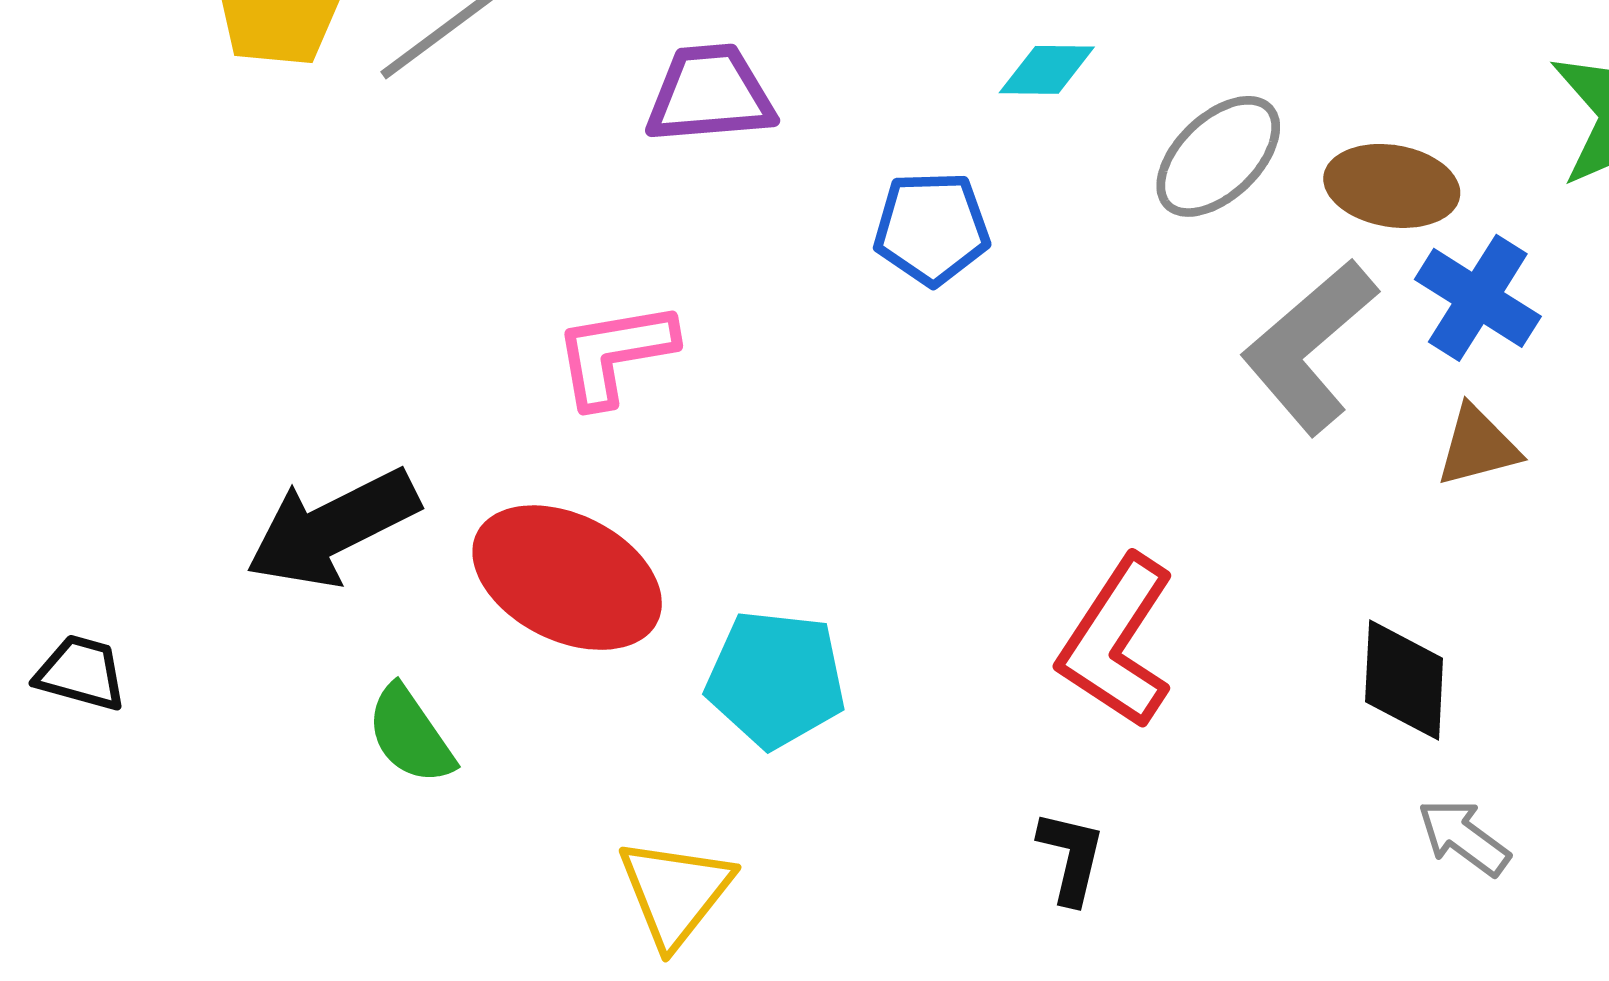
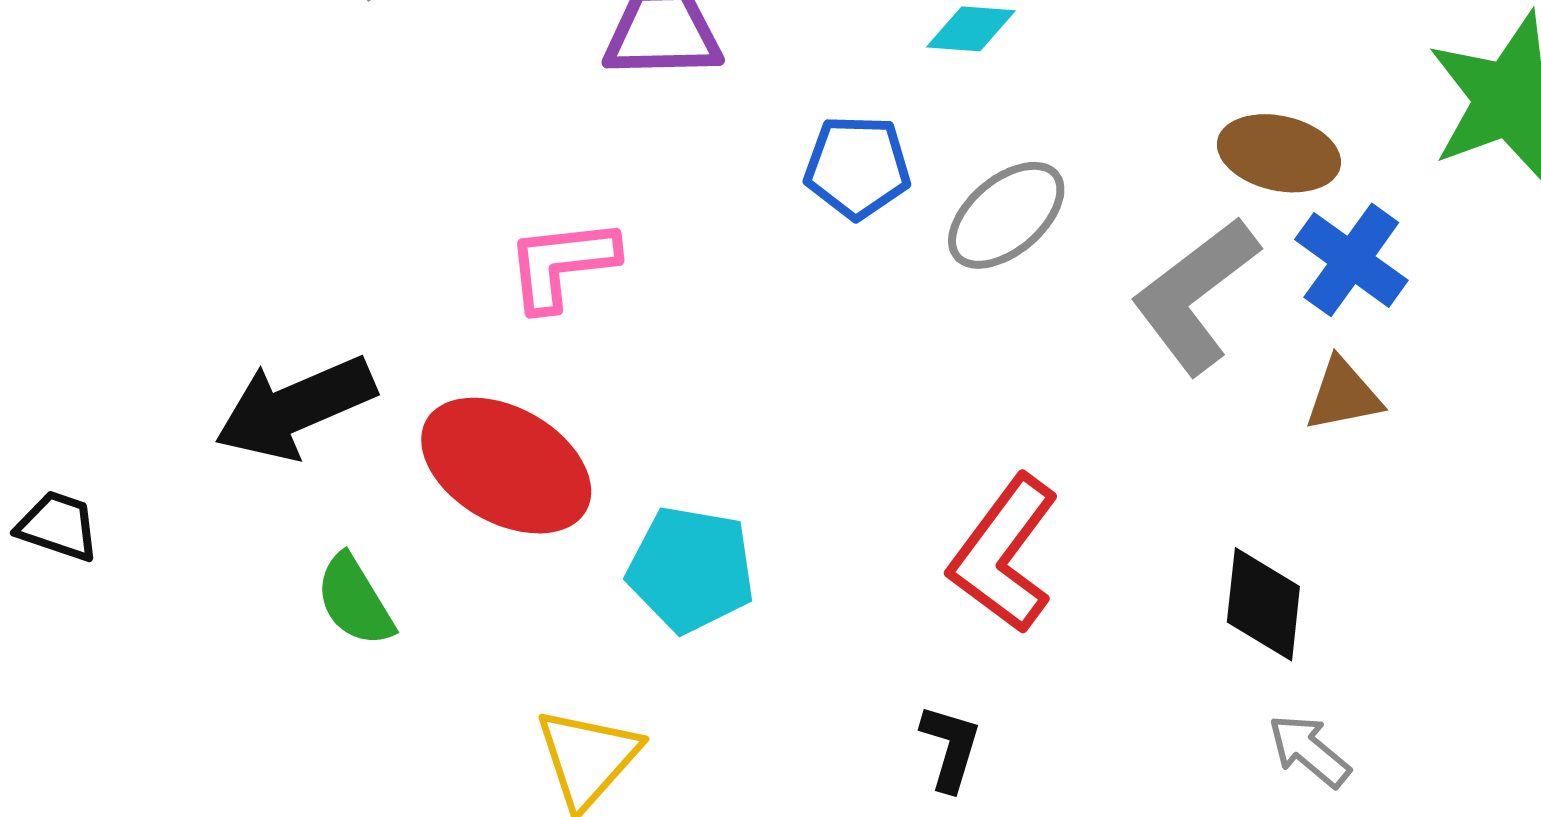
gray ellipse: (1218, 156) -> (1006, 215), moved

